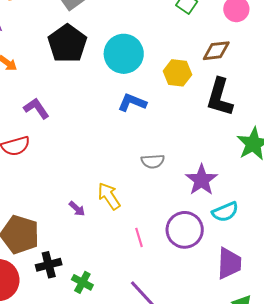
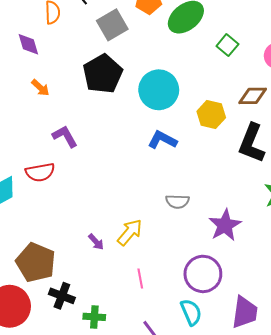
yellow arrow: (109, 196) -> (130, 232), turned 68
cyan semicircle: (225, 212) -> (191, 312), moved, turned -96
pink line: (139, 237) -> (140, 279), moved
black cross: (49, 265) -> (62, 296), turned 30
green cross: (82, 282) -> (94, 317), turned -30

